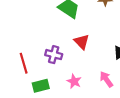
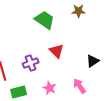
purple cross: (54, 55) -> (31, 63), turned -35

